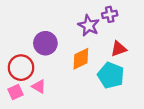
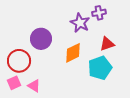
cyan pentagon: (111, 75) -> (100, 68), turned 30
pink triangle: (39, 86) -> (34, 86), moved

